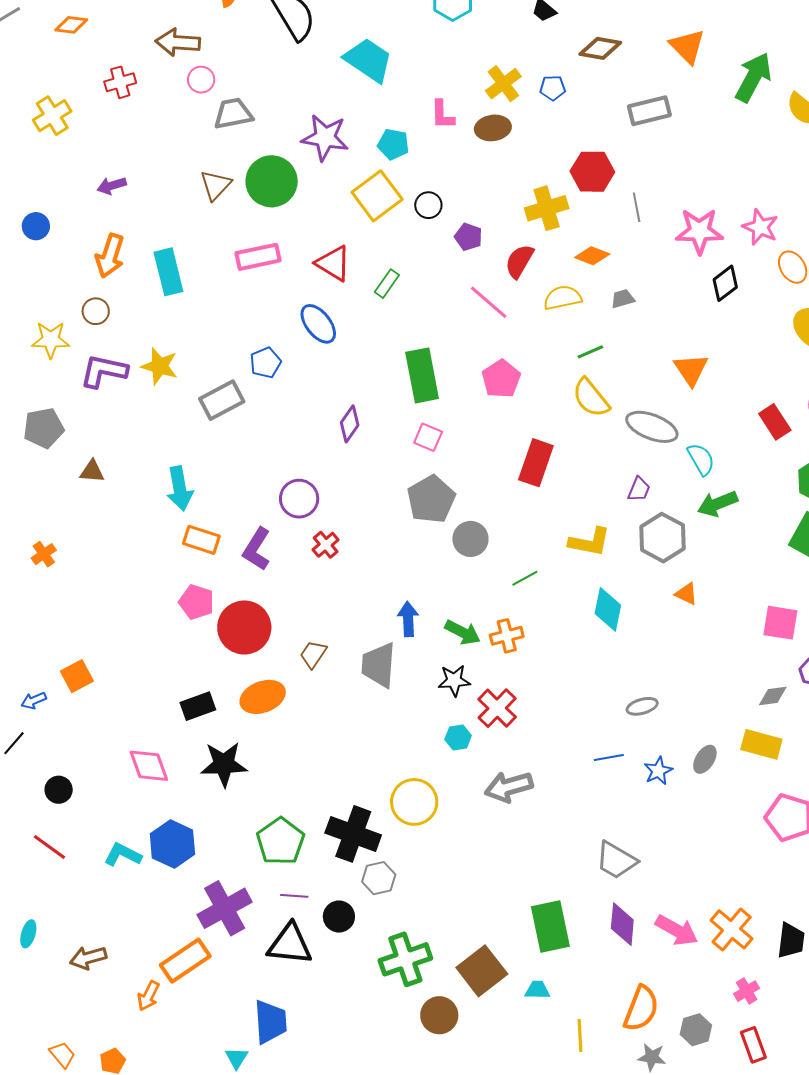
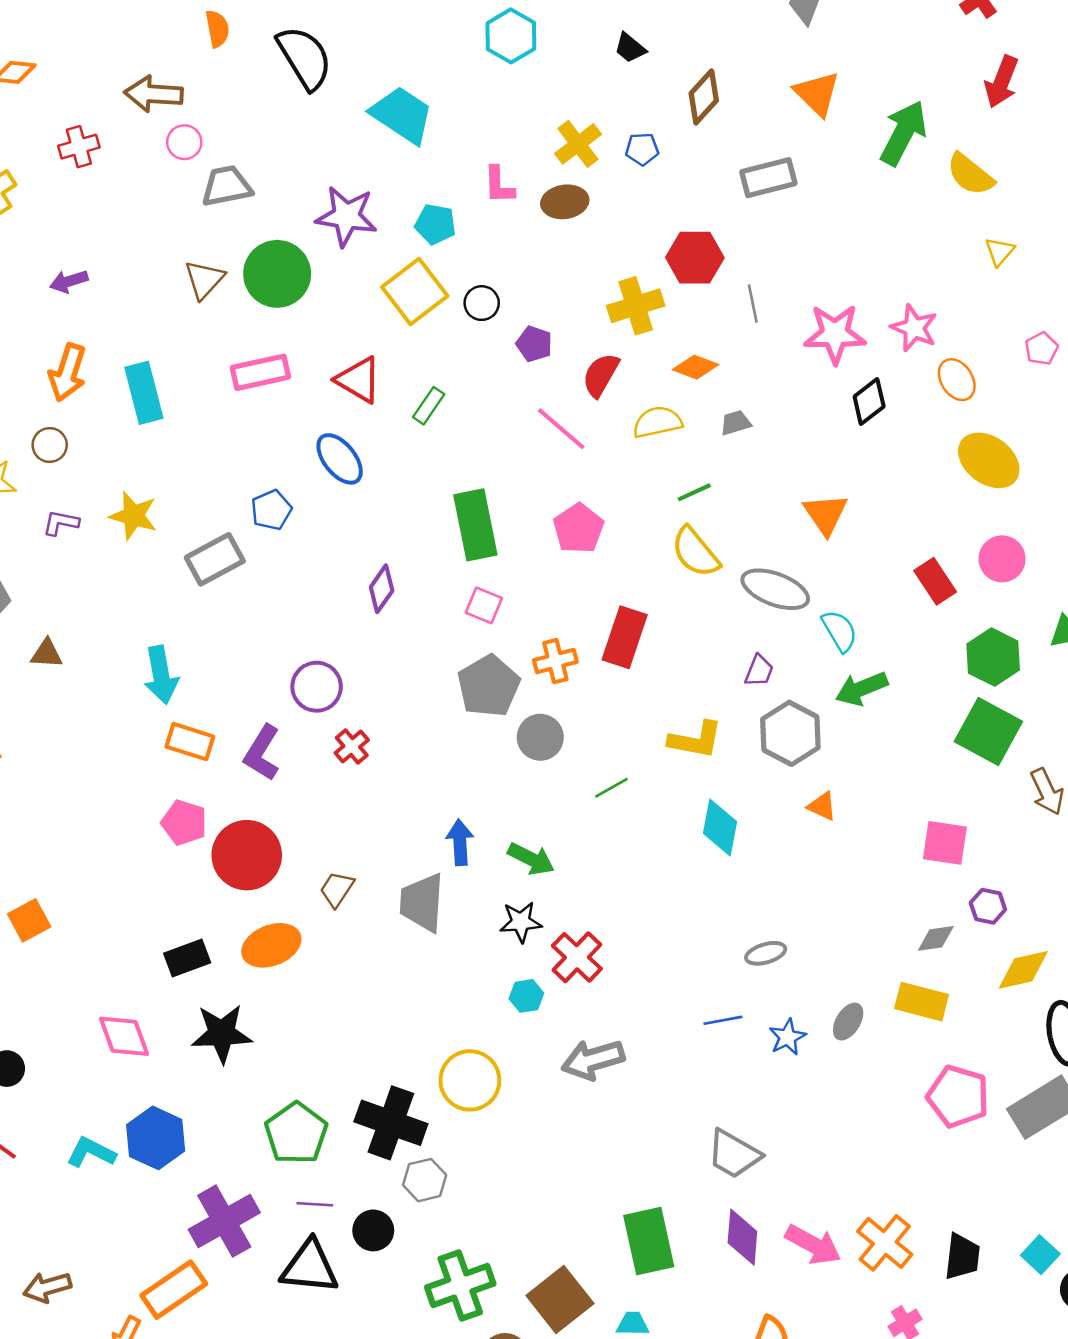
brown diamond: (600, 48) -> (704, 97), turned -57
purple L-shape: (104, 371) -> (61, 523), size x0.6
orange cross: (507, 636) -> (555, 661), moved

